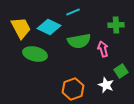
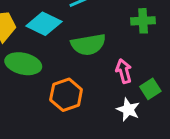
pink arrow: (103, 49) -> (124, 71), moved
orange hexagon: (73, 89) -> (66, 95), moved

